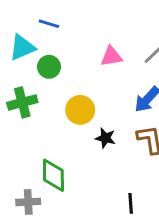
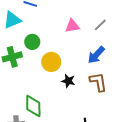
green circle: (49, 67) -> (32, 42), moved

